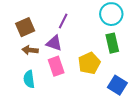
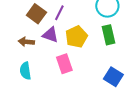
brown square: (25, 27) -> (36, 14), moved, turned -30
yellow pentagon: (89, 63) -> (76, 37), moved
pink rectangle: (56, 66) -> (64, 64), moved

